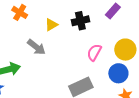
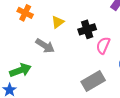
black cross: (80, 21) -> (87, 29), moved

